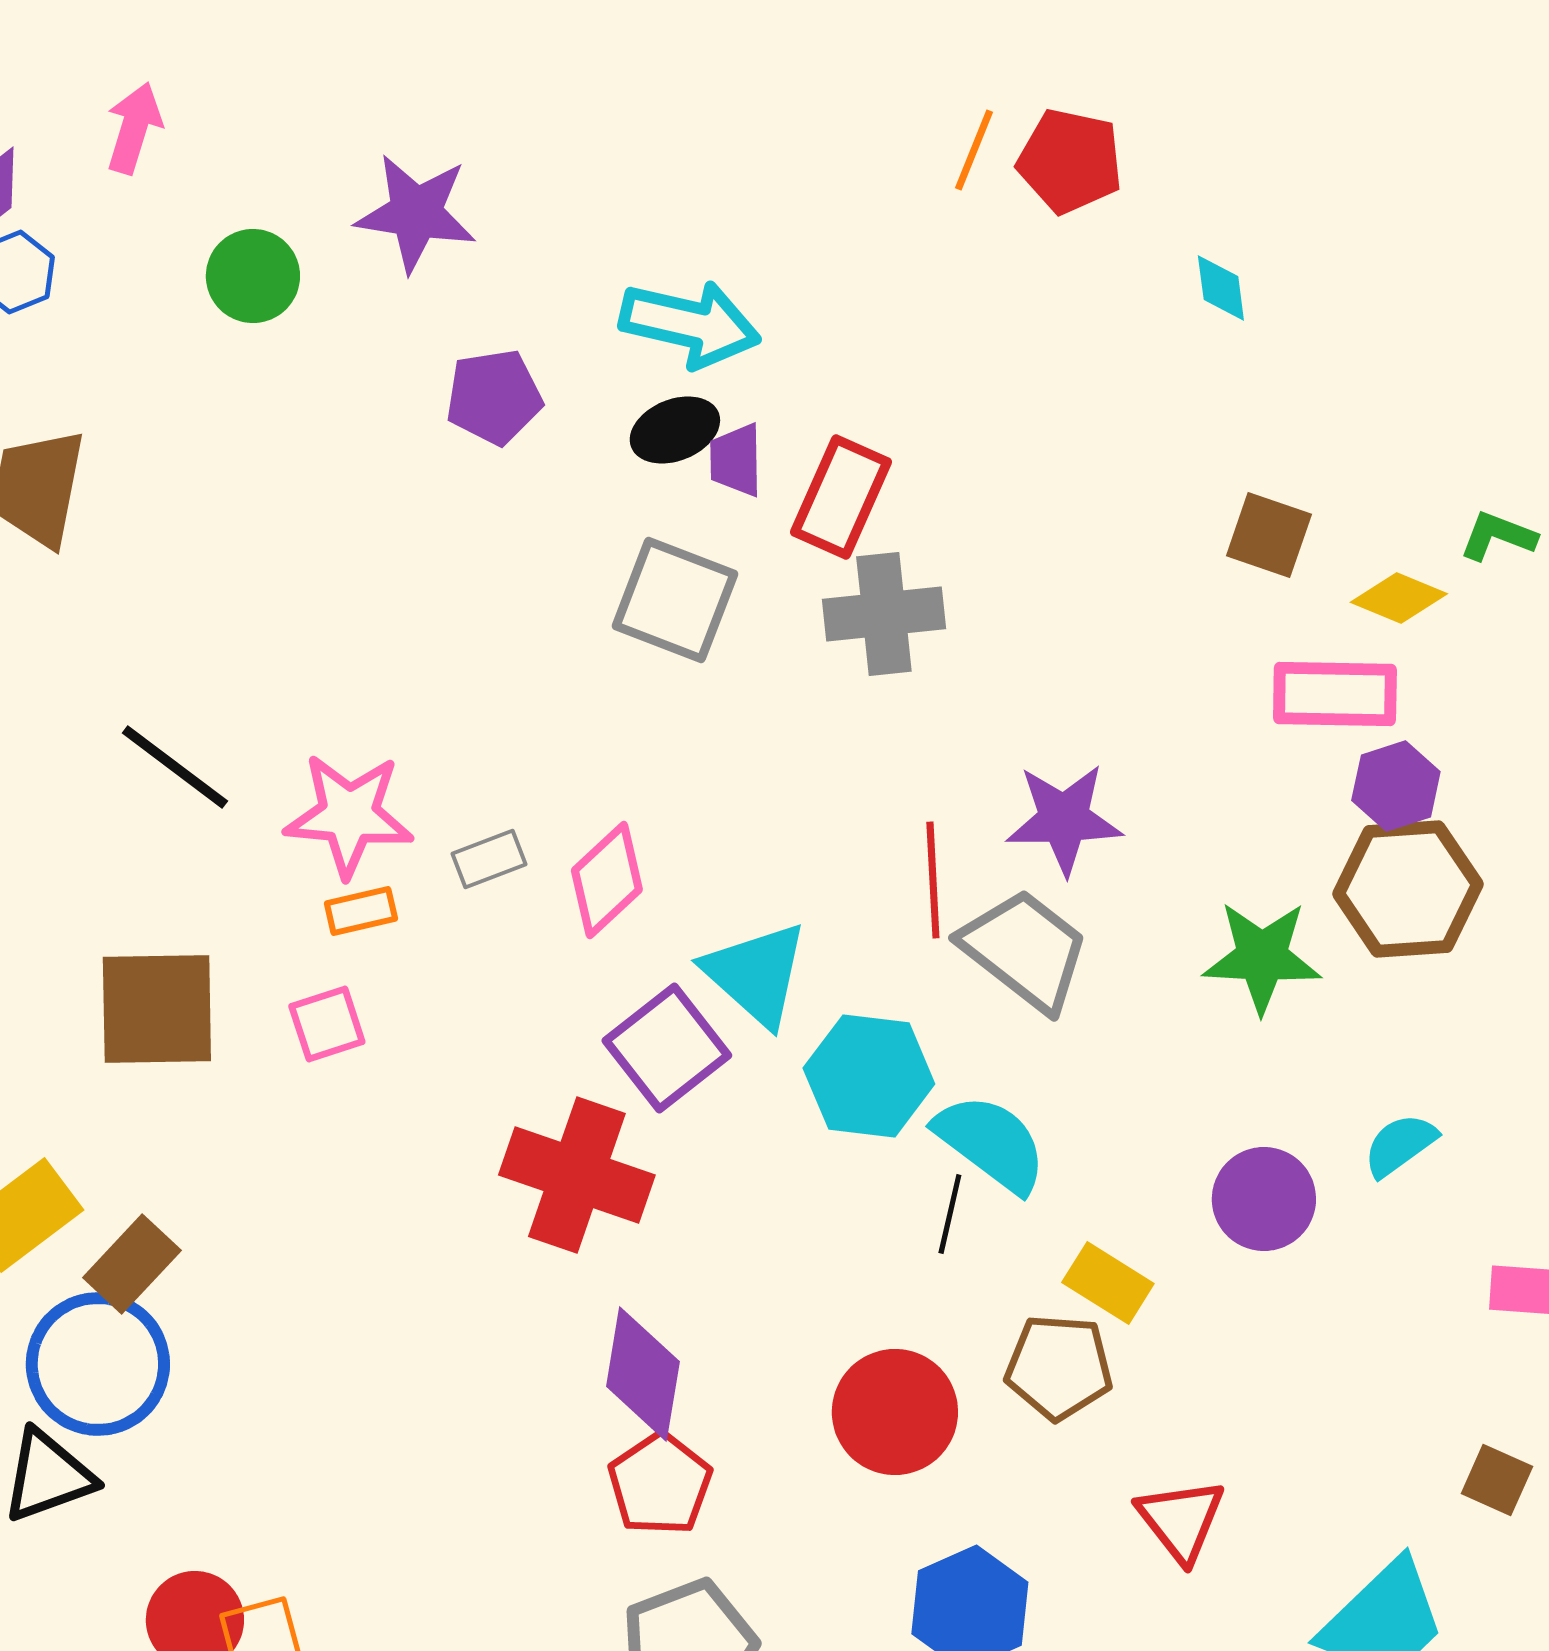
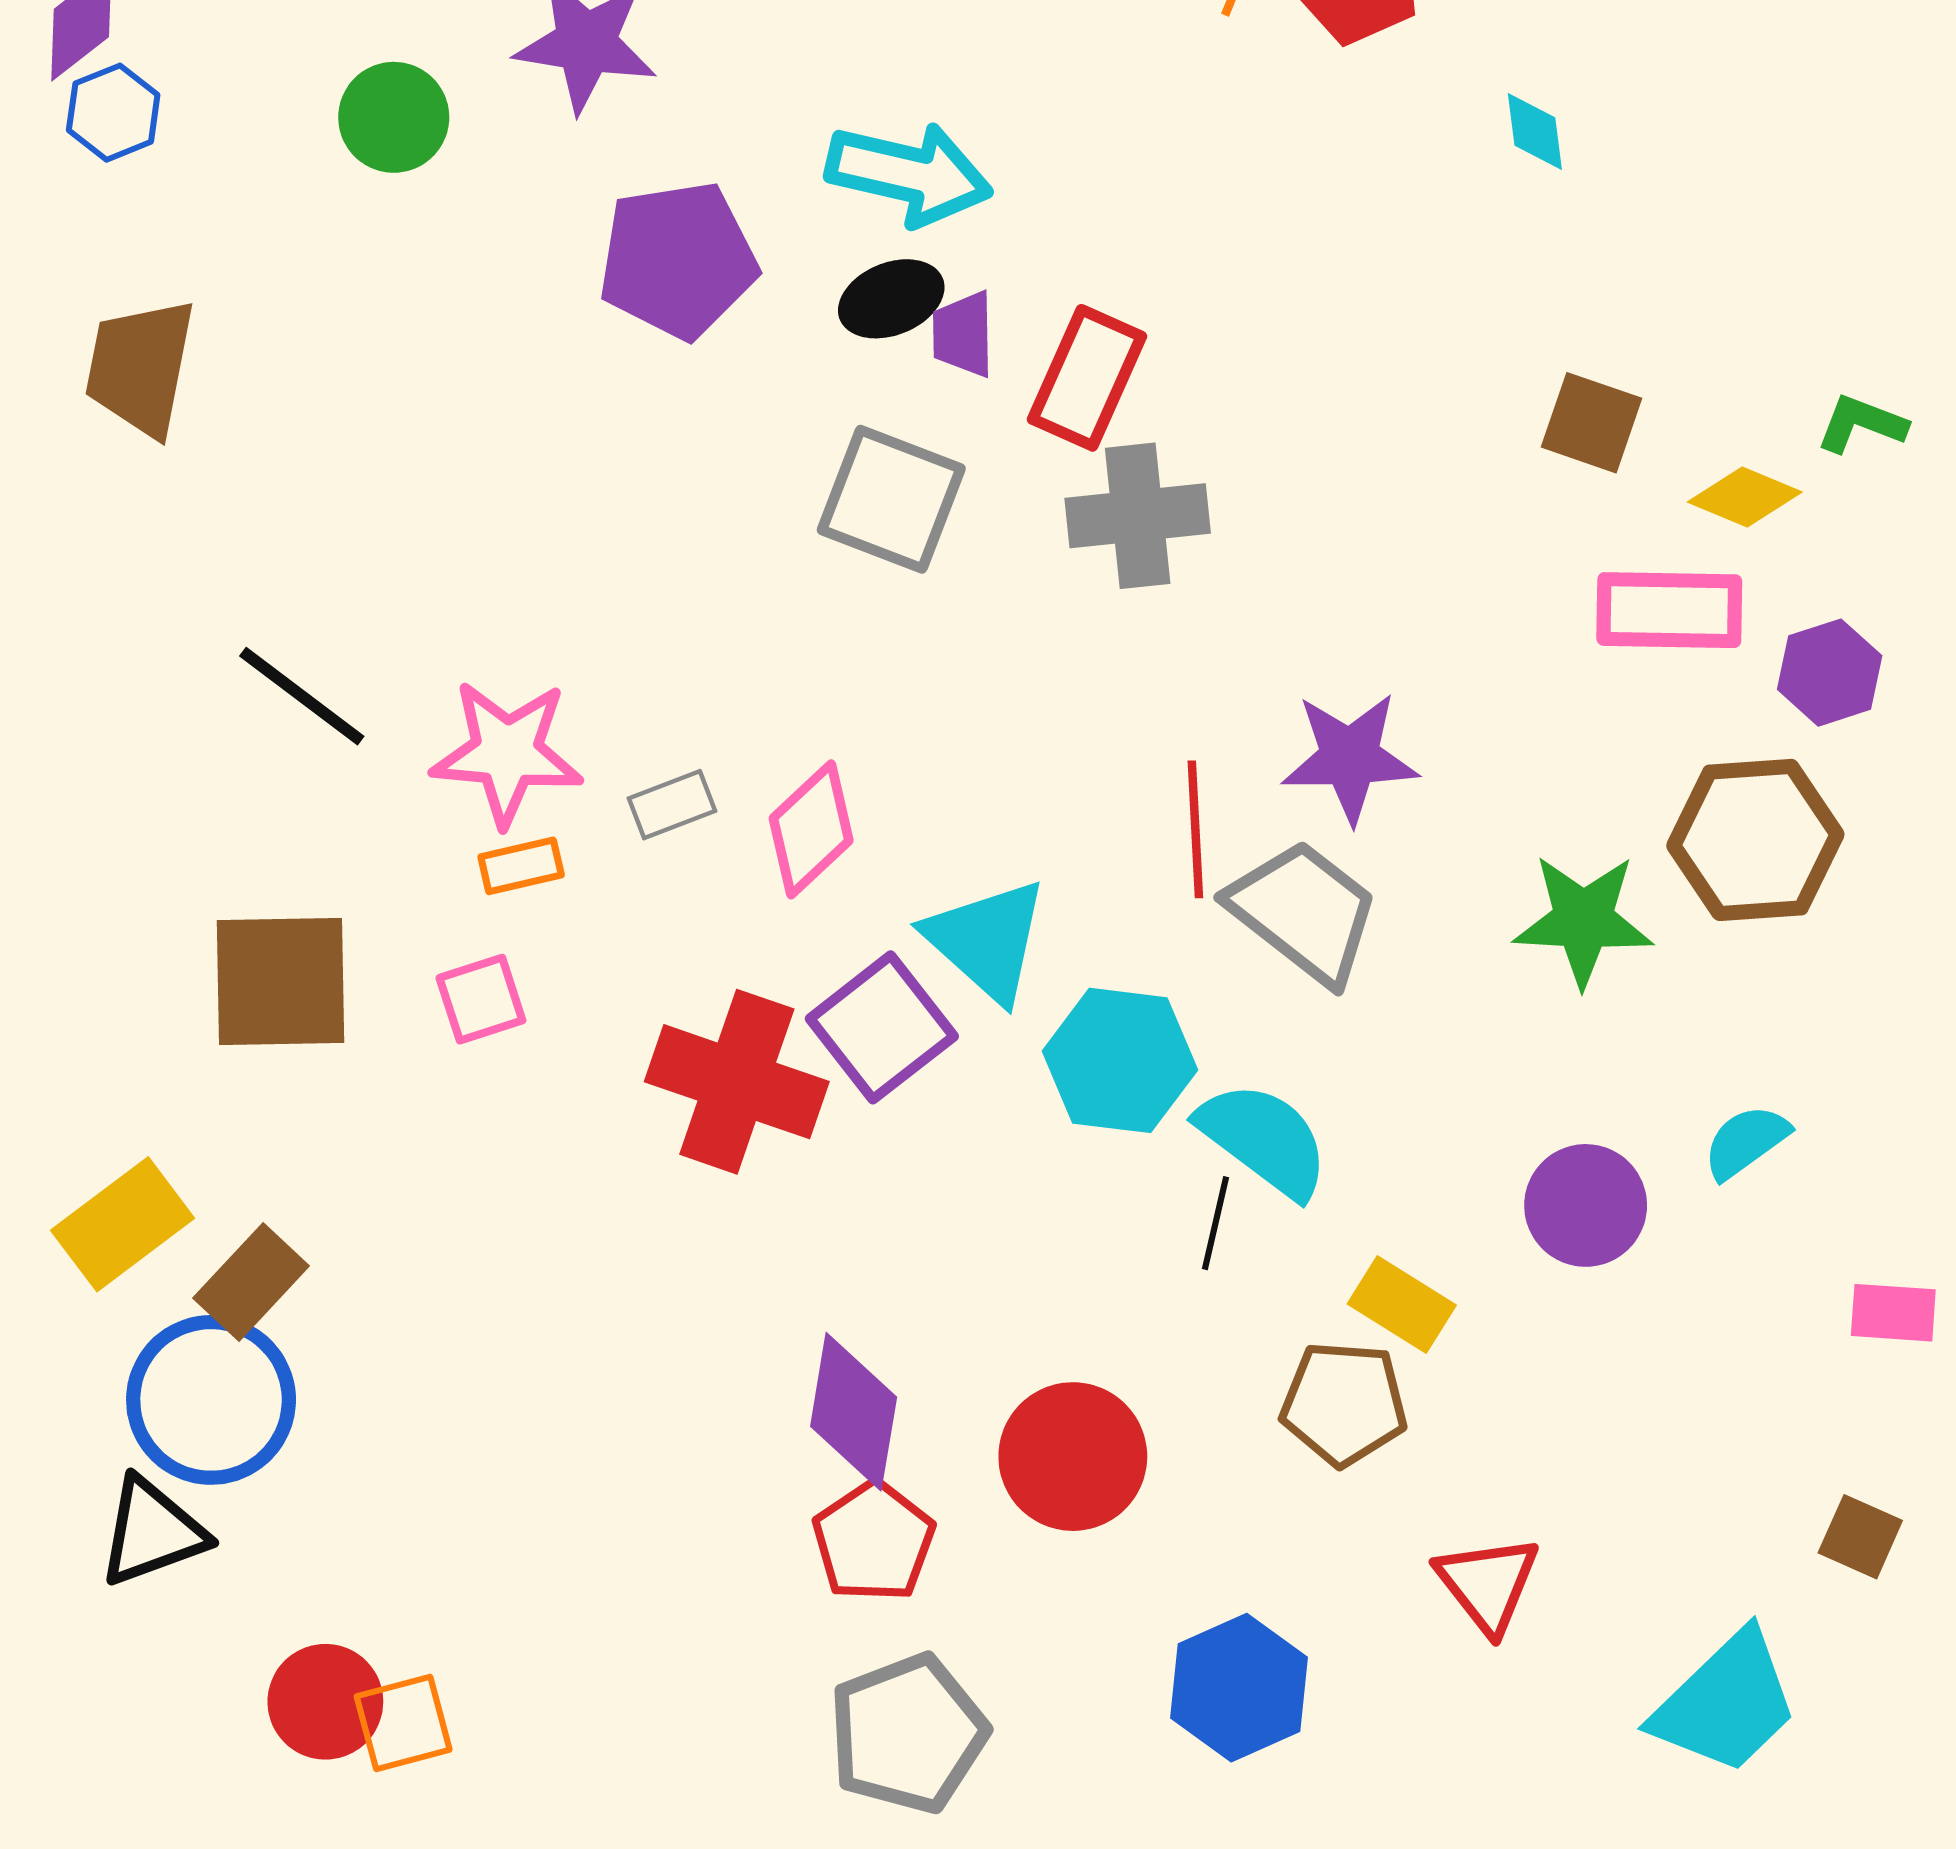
purple pentagon: (494, 397) -> (678, 260), size x1.4
purple hexagon: (1396, 786) -> (1830, 673), moved
red cross: (577, 1175) -> (737, 1082), moved
red circle: (895, 1412) -> (1073, 1457), moved

